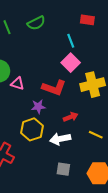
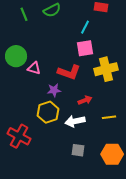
cyan line: (71, 41) -> (85, 27), turned 48
pink square: (71, 63) -> (85, 48), turned 36
yellow line: (96, 135) -> (109, 117), turned -32

